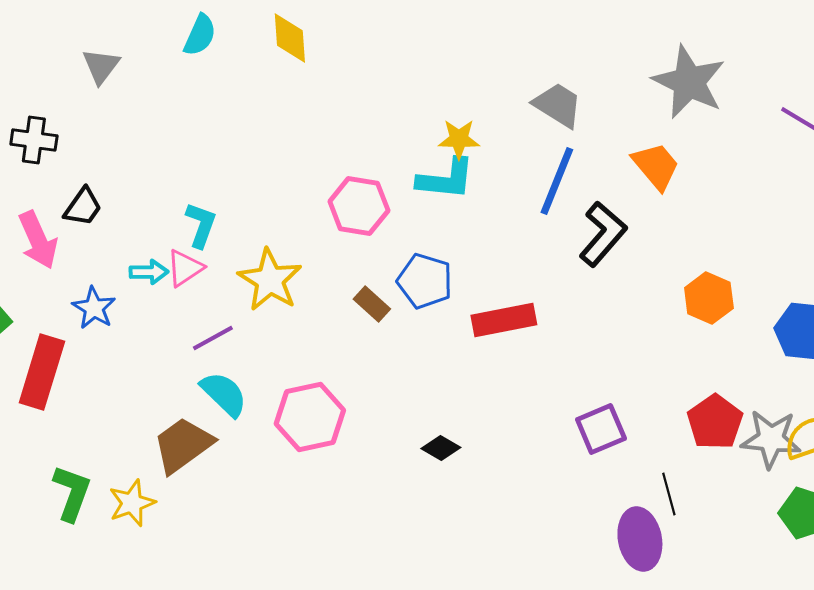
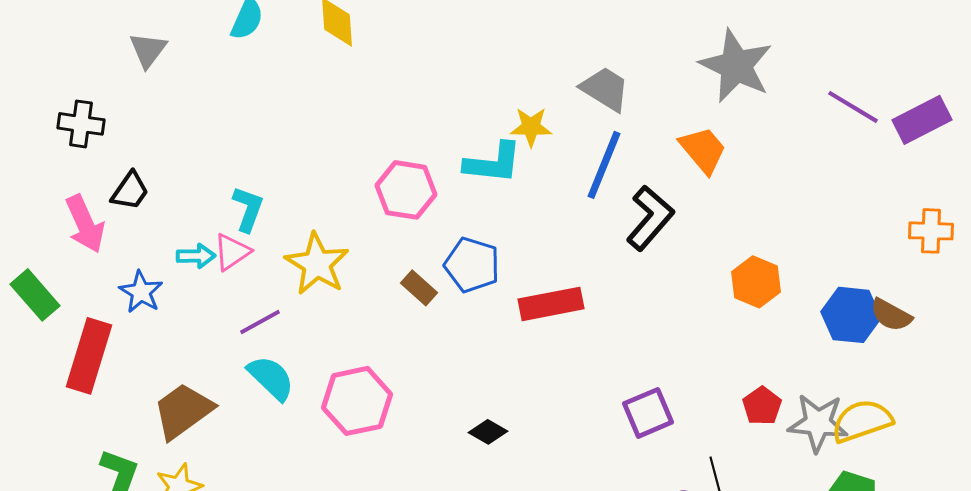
yellow star: (459, 139) -> (531, 127), moved
red pentagon: (715, 422) -> (762, 406), size x0.7
brown trapezoid: (183, 445) -> (183, 411), moved

